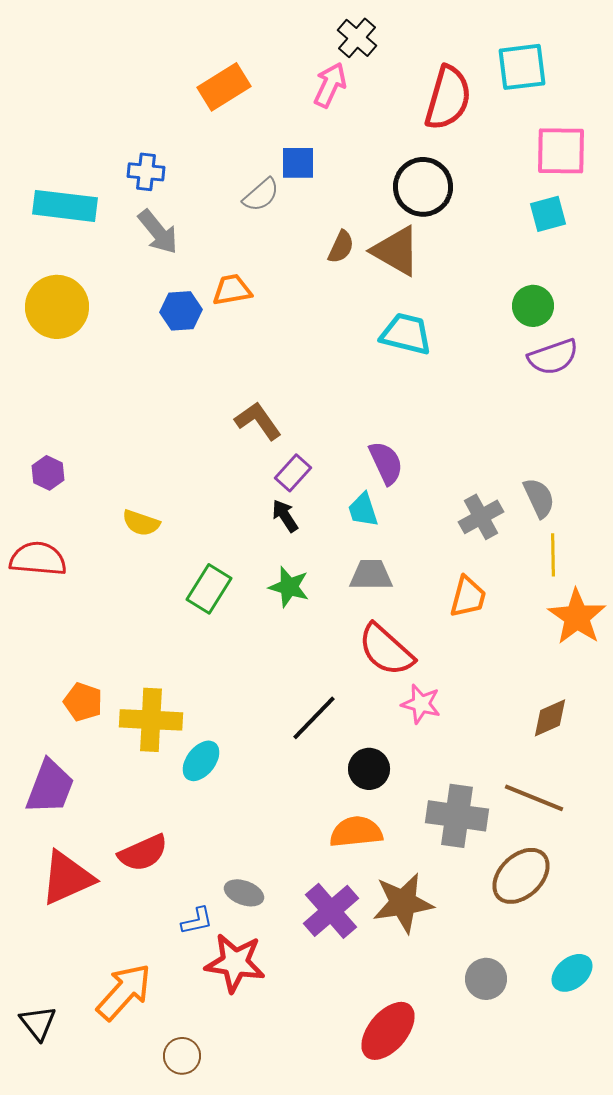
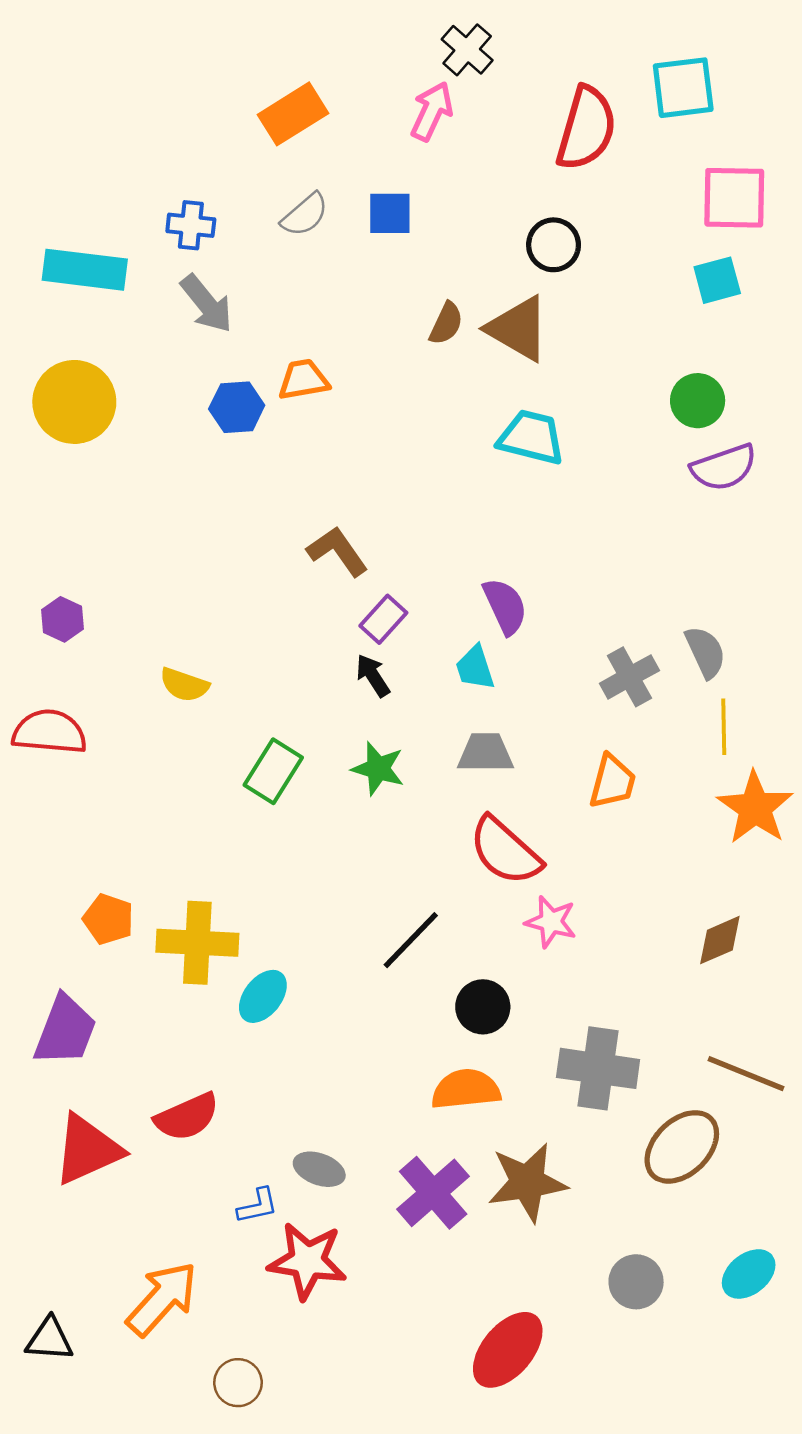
black circle: (423, 187) -> (554, 245), size x0.7
gray semicircle: (261, 195) -> (305, 215), moved
brown line: (534, 798) -> (746, 1074), moved
black triangle: (38, 1023) -> (49, 1339), turned -48

